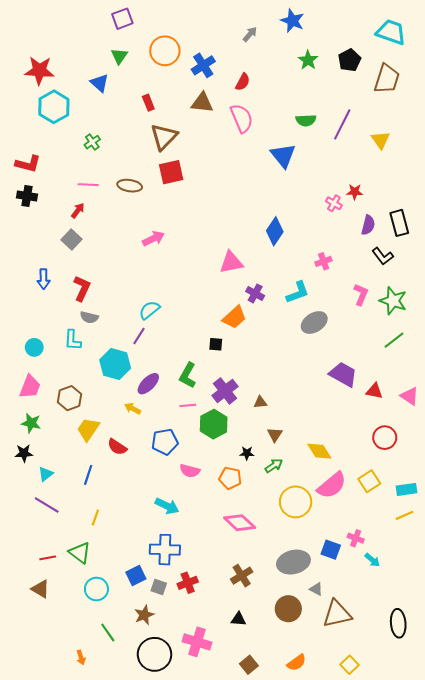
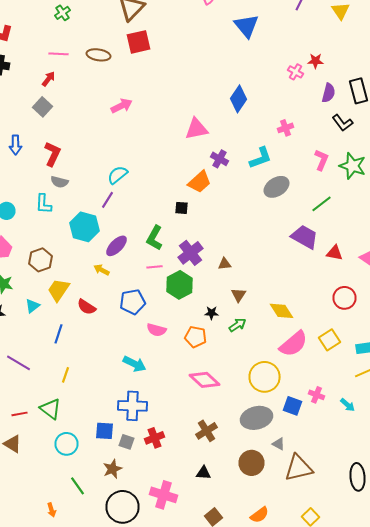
green line: (394, 340) -> (322, 204), moved
cyan triangle: (46, 474) -> (32, 306), moved
yellow circle: (296, 502) -> (264, 377), moved
cyan arrow: (372, 560) -> (348, 405), moved
blue square: (136, 576) -> (104, 431), turned 30

